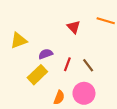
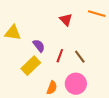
yellow triangle: (19, 40) -> (13, 33), turned 30
purple semicircle: (46, 54) -> (39, 46), turned 72

